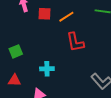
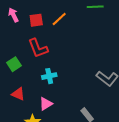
red L-shape: (75, 42) -> (38, 48), moved
red triangle: (14, 80) -> (18, 94), turned 32

